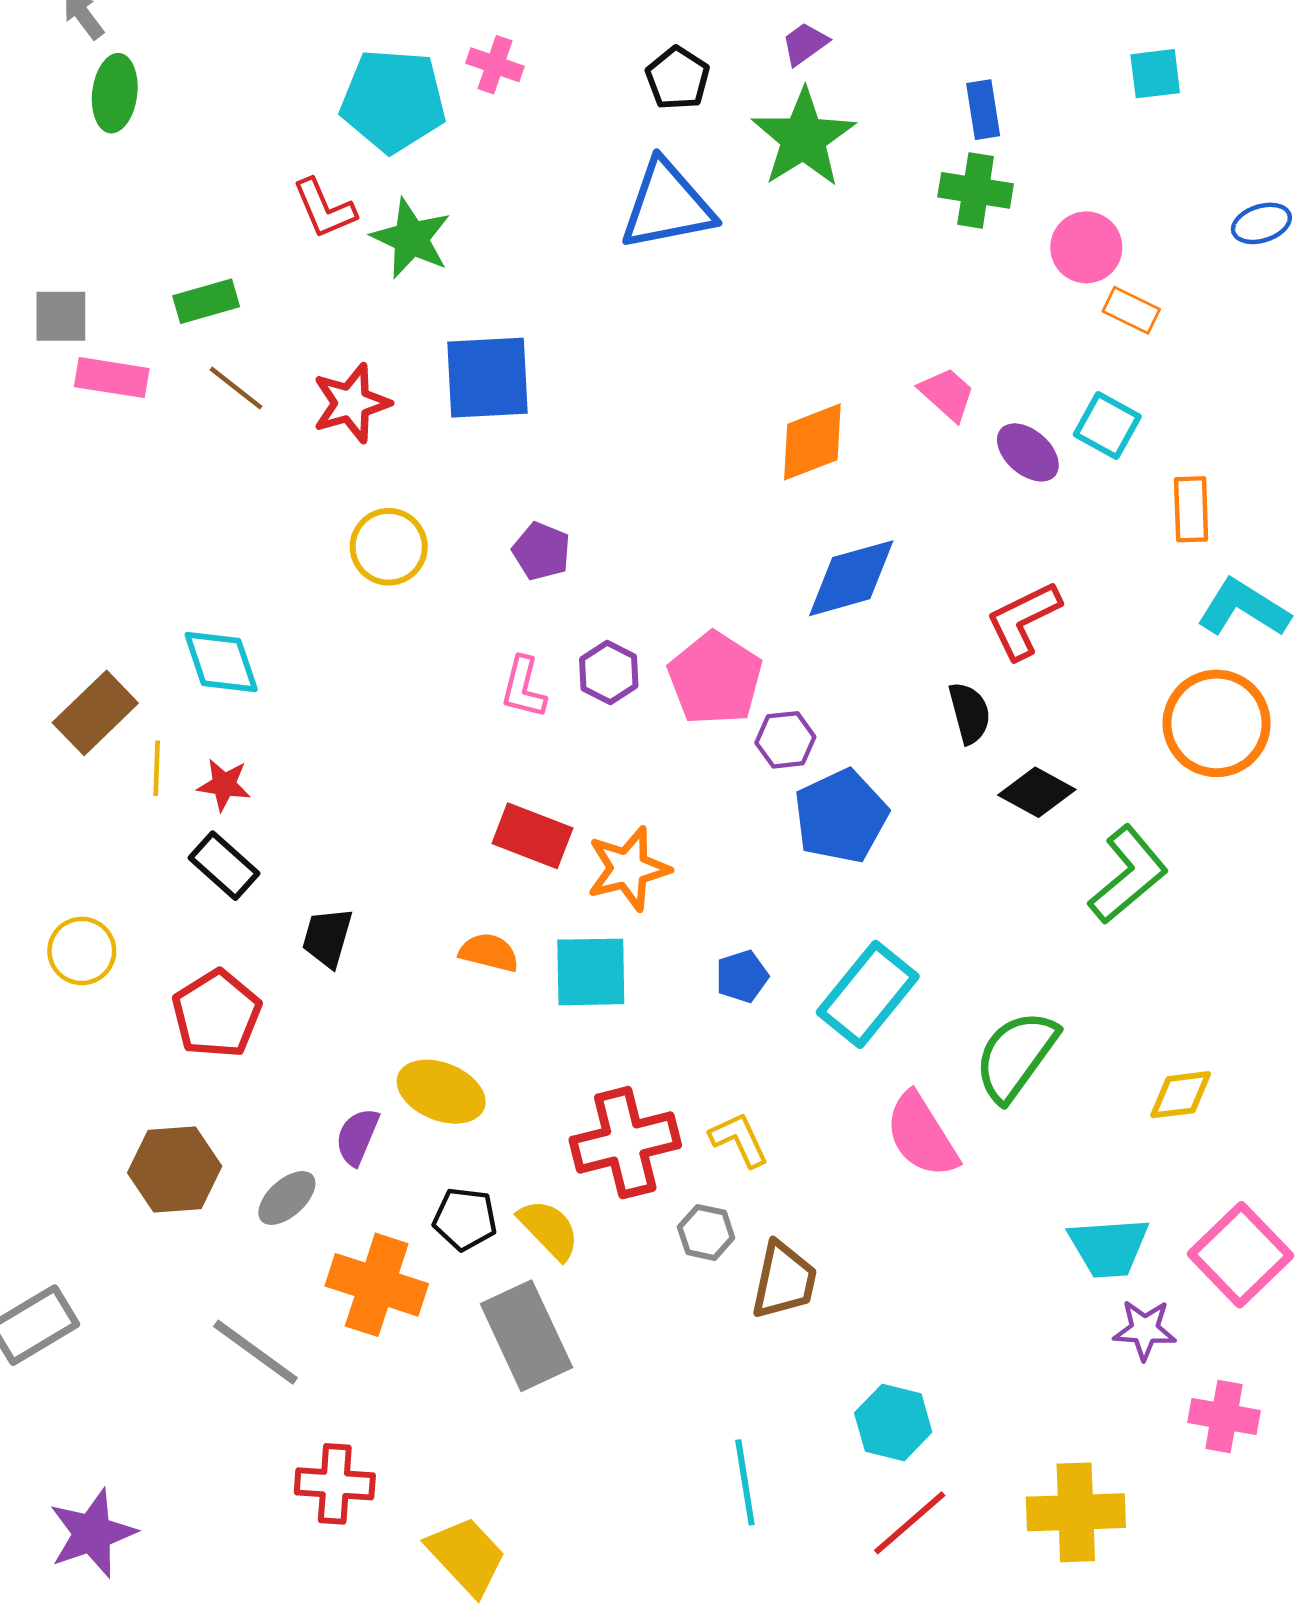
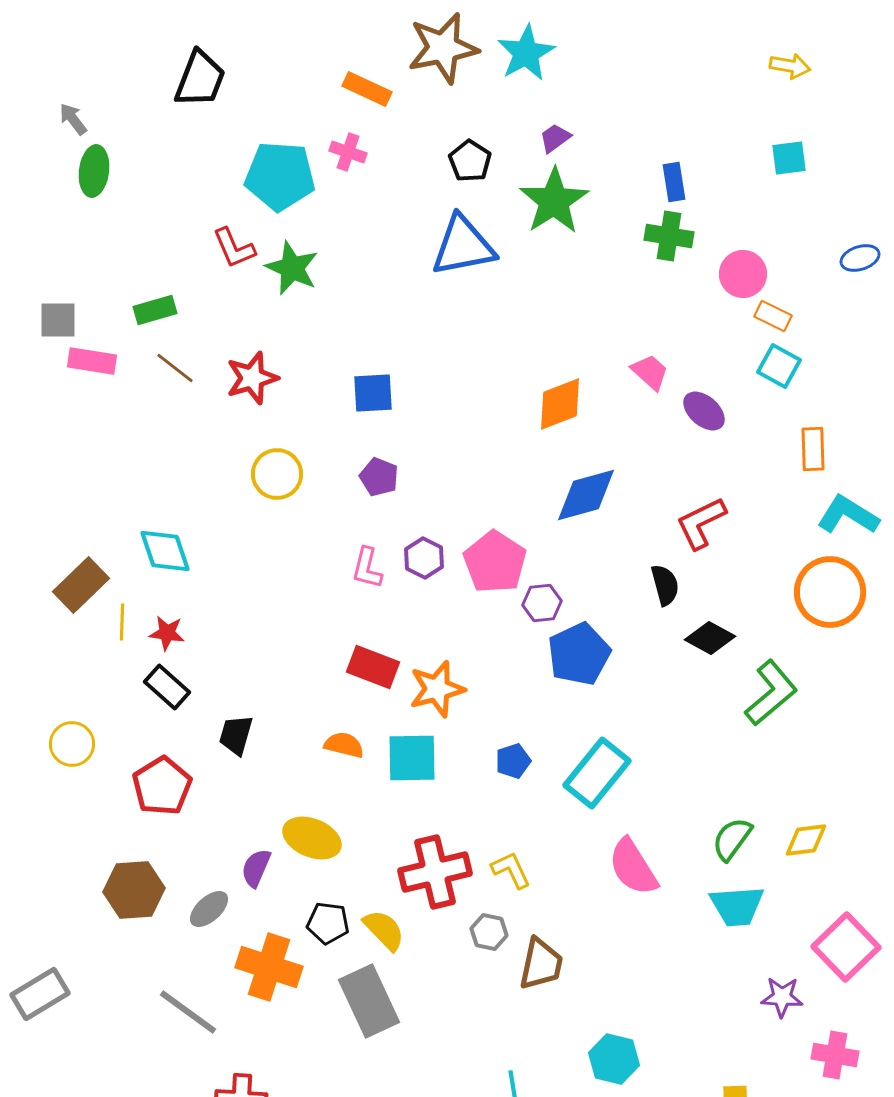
blue square: (487, 378) -> (373, 393), moved, size x0.7
cyan square: (1107, 425) -> (779, 366), moved
green semicircle: (1016, 1056) -> (732, 839), moved, size x0.7
cyan trapezoid: (1109, 1247) -> (737, 906), moved

